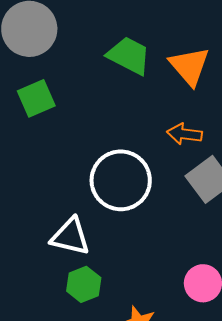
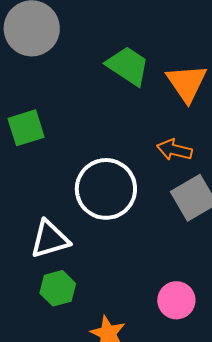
green square: (36, 98) -> (26, 128), moved
white triangle: (70, 237) -> (50, 239), turned -36

